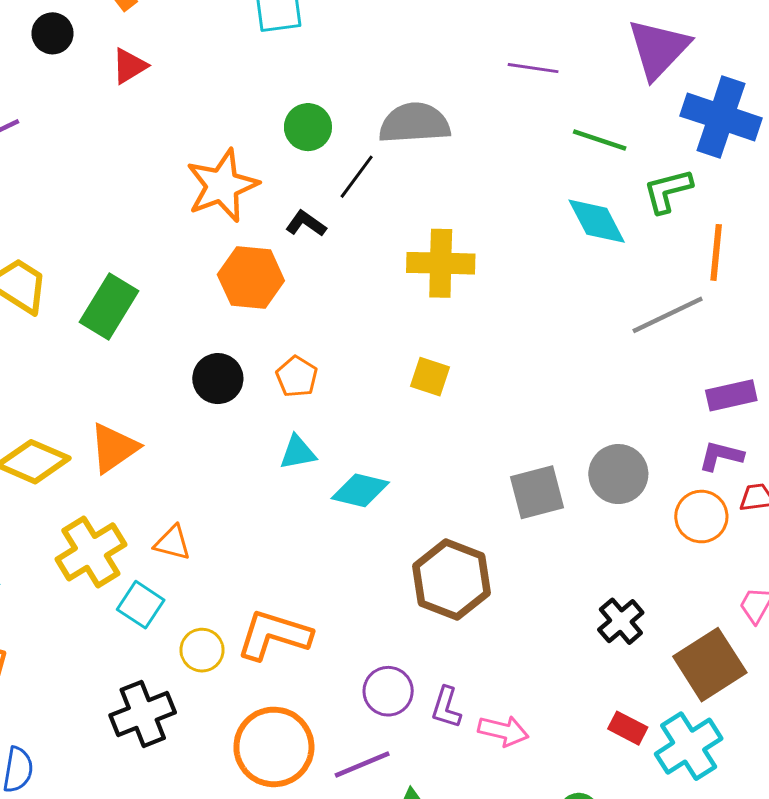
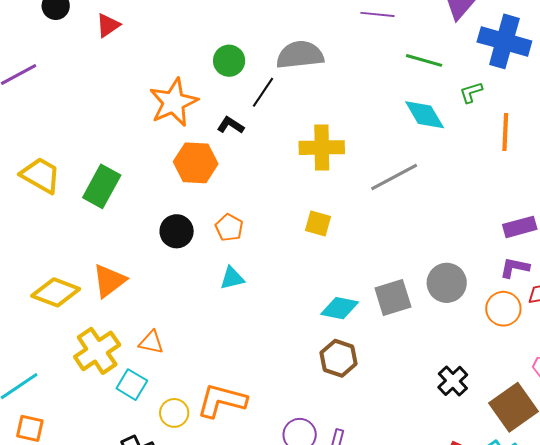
green L-shape: (668, 191) -> (471, 92), size x0.7
gray line: (668, 315) -> (394, 177), moved
cyan diamond: (360, 490) -> (340, 308), moved
brown hexagon: (451, 580) -> (339, 358), size x0.7

